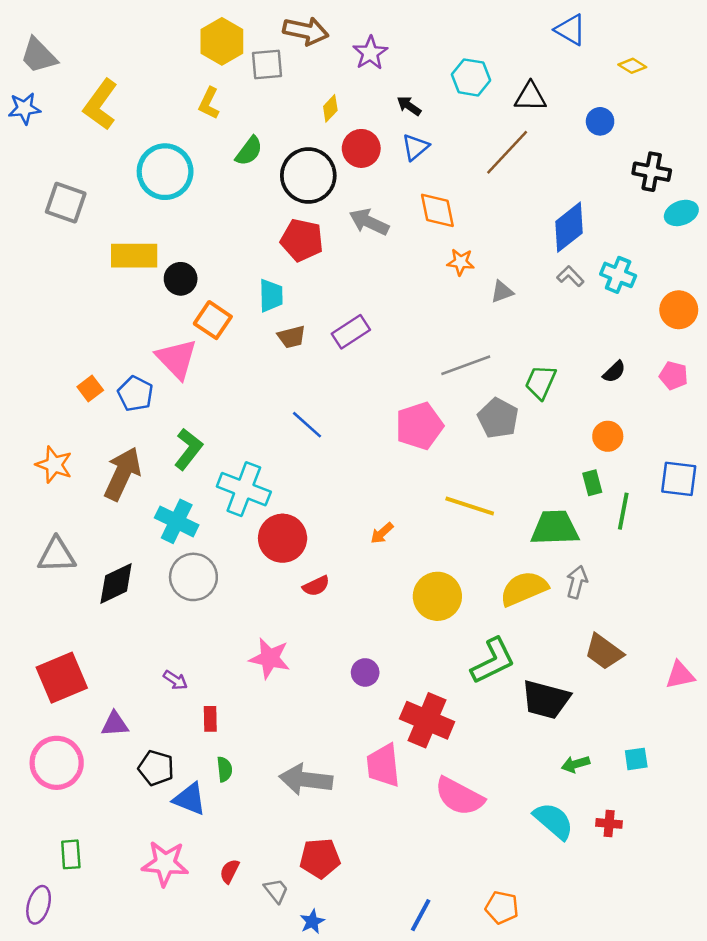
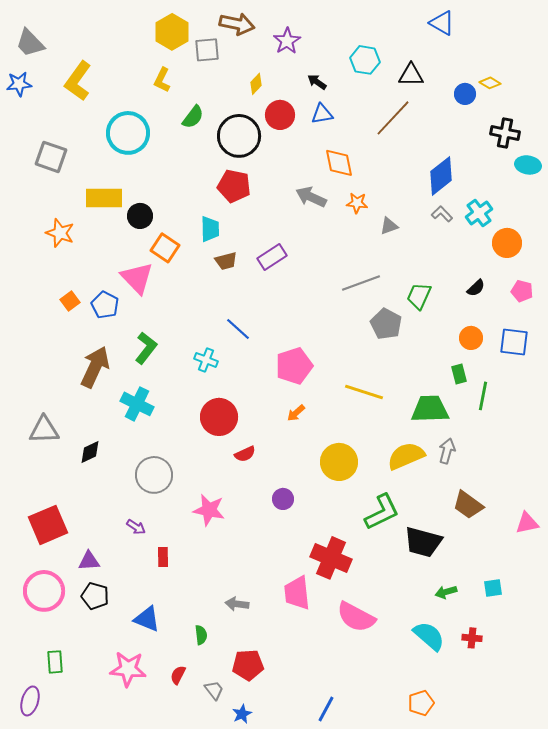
yellow diamond: (632, 66) -> (490, 83), moved
blue triangle: (415, 147) -> (322, 114), turned 30
cyan ellipse: (681, 213) -> (528, 165), turned 30
gray arrow: (369, 222) -> (311, 197), moved
cyan cross: (618, 275) -> (479, 213), turned 32
orange circle: (679, 310) -> (507, 243), moved
pink pentagon: (419, 426) -> (294, 366), moved
orange star: (54, 465) -> (60, 233), moved
blue square: (679, 479) -> (514, 342), moved
cyan cross: (244, 489) -> (206, 360), moved, size x0.6
gray circle: (193, 577) -> (154, 475), moved
black diamond: (116, 583) -> (90, 452), size x0.7
purple circle: (365, 672) -> (283, 499), moved
black pentagon: (156, 768) -> (95, 596), moved
green semicircle: (224, 769) -> (201, 635), moved
gray arrow: (306, 780) -> (237, 604), size x0.6
orange pentagon: (502, 907) -> (421, 703), moved, turned -30

